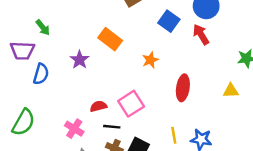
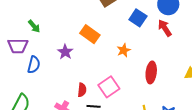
red semicircle: (98, 106) -> (82, 90), turned 112

